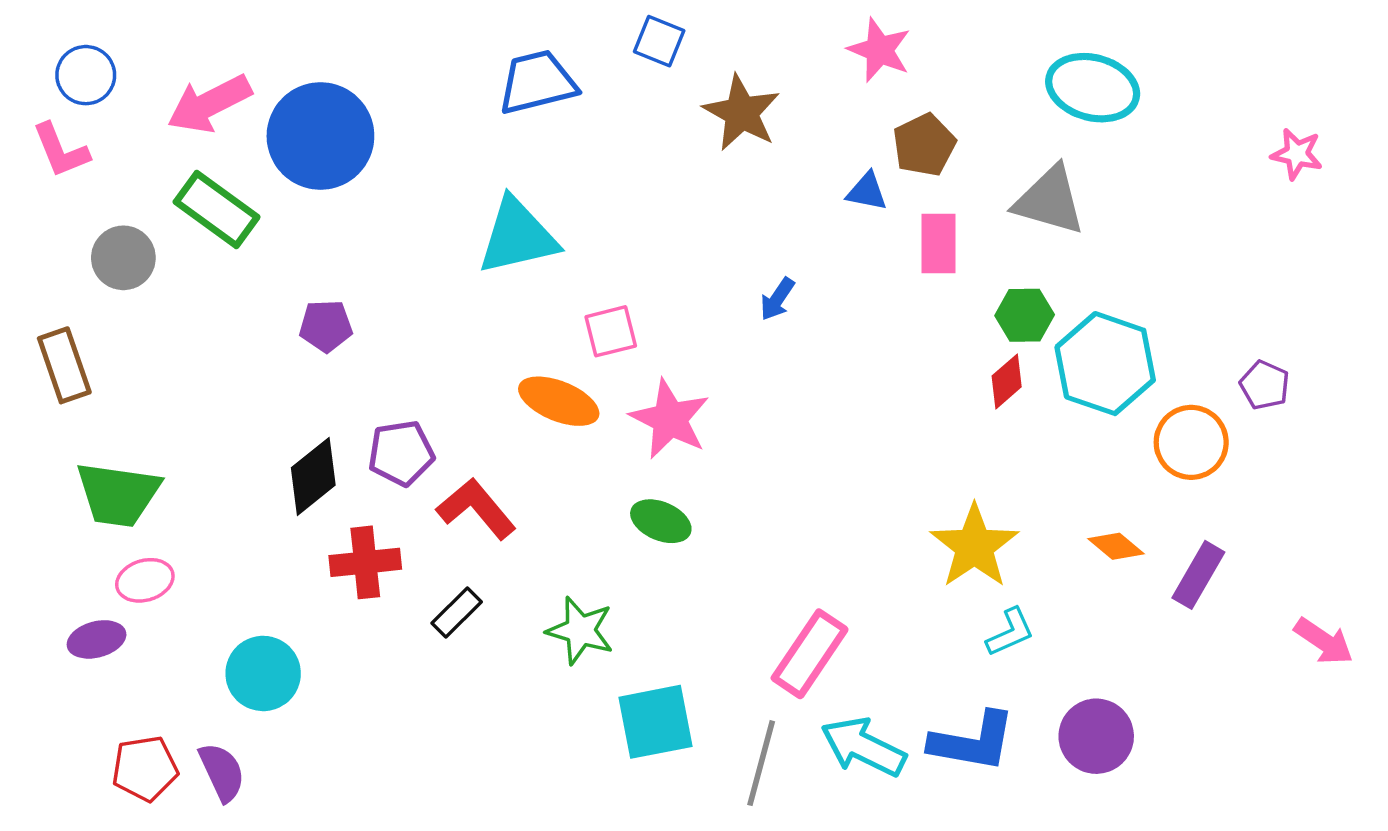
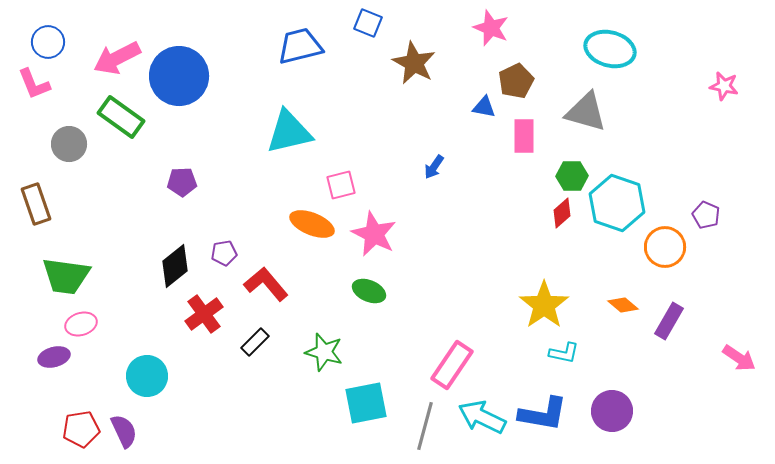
purple pentagon: (401, 453) -> (224, 253), size x0.7
red cross: (365, 562) -> (204, 314), turned -30
cyan L-shape: (1010, 632) -> (564, 353), turned 36

